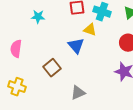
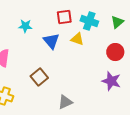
blue triangle: (76, 46) -> (51, 41), moved

